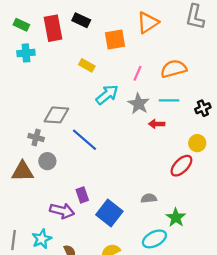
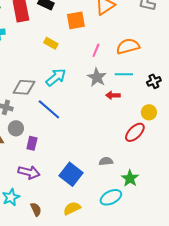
cyan arrow: (107, 95) -> (56, 77), moved
purple rectangle: (82, 195) -> (32, 143), moved, turned 32

